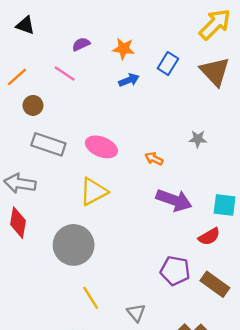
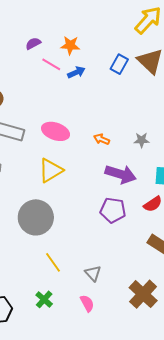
blue rectangle: (168, 64) -> (119, 64), moved
pink line: (65, 73) -> (51, 64), moved
gray star: (198, 139) -> (142, 140), moved
purple pentagon: (175, 271) -> (113, 210), moved

